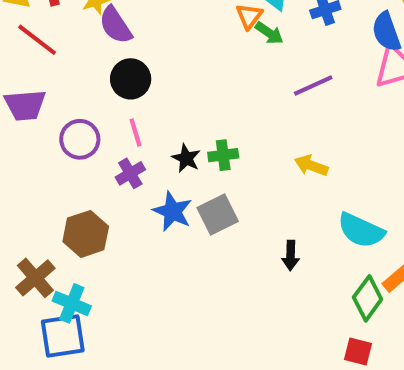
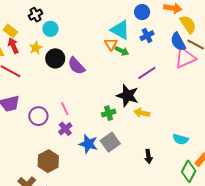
purple semicircle: (115, 25) -> (76, 66), moved
black circle: (131, 79) -> (55, 58), moved
black star: (186, 158) -> (128, 96), moved, size x1.6
yellow arrow: (311, 165) -> (142, 113), moved
cyan semicircle: (361, 230) -> (181, 139), size x0.7

